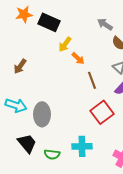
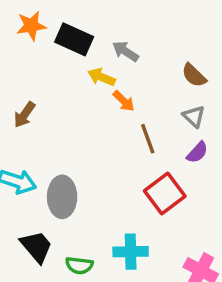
gray arrow: (105, 24) -> (125, 51), moved
yellow arrow: (65, 44) -> (101, 77), turned 77

